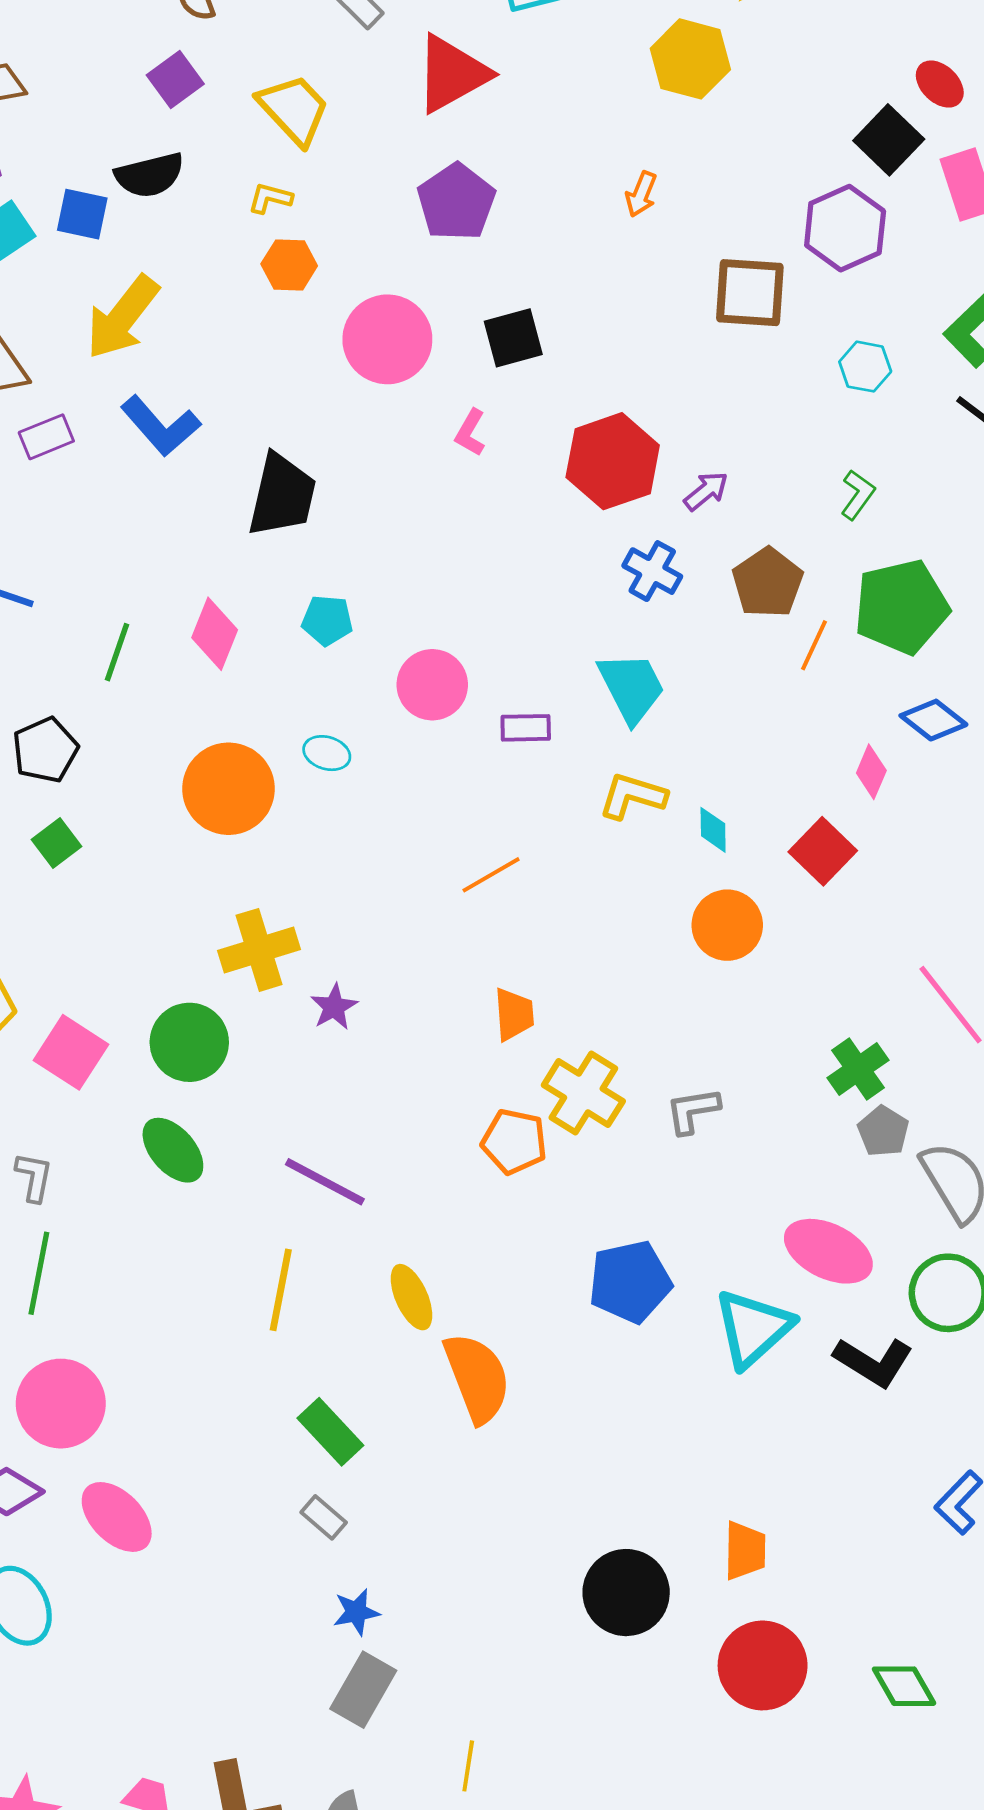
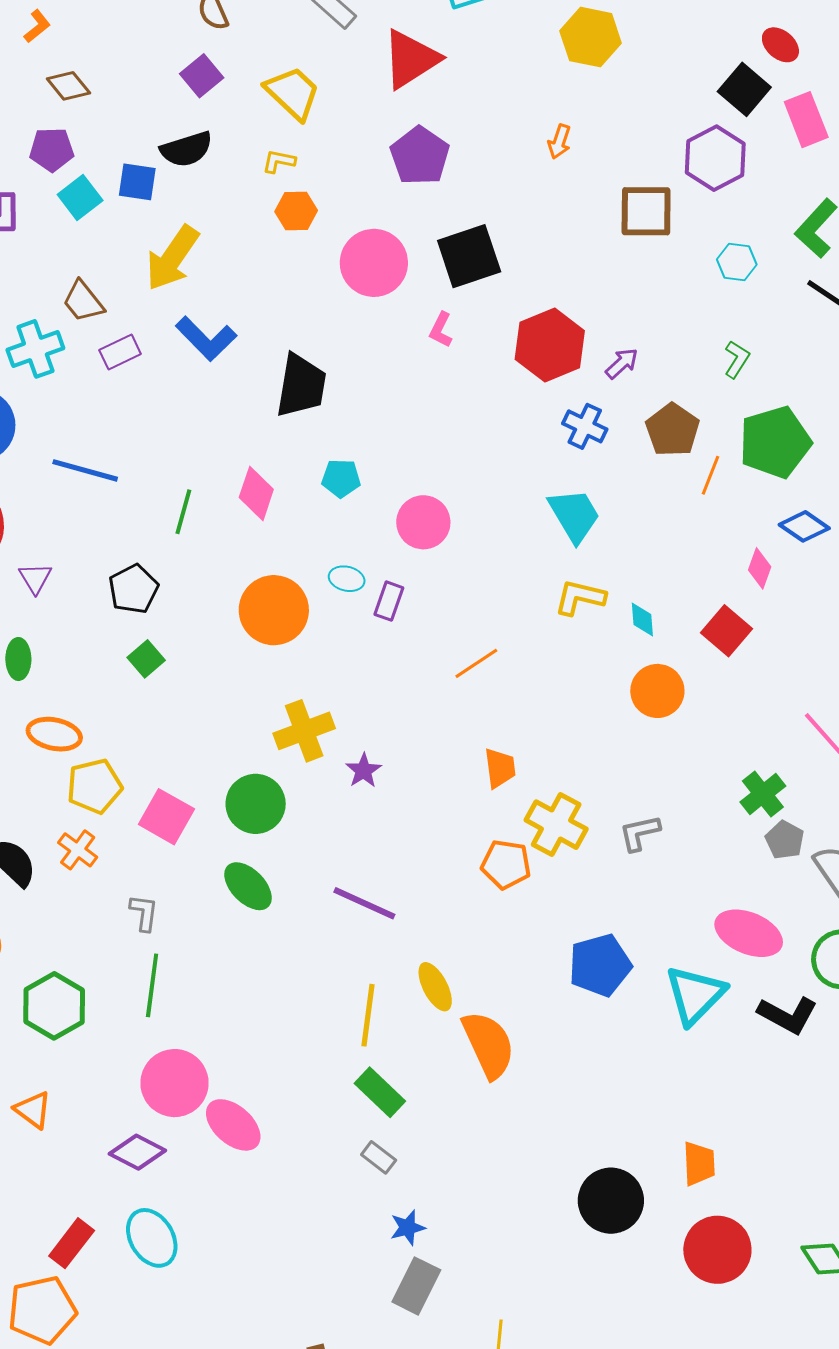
black square: (513, 338) -> (469, 256), size x1.4
purple rectangle: (526, 728) -> (389, 601), moved, turned -66
yellow line: (281, 1290) -> (368, 1015), moved
pink ellipse: (117, 1517) -> (233, 1125), moved

